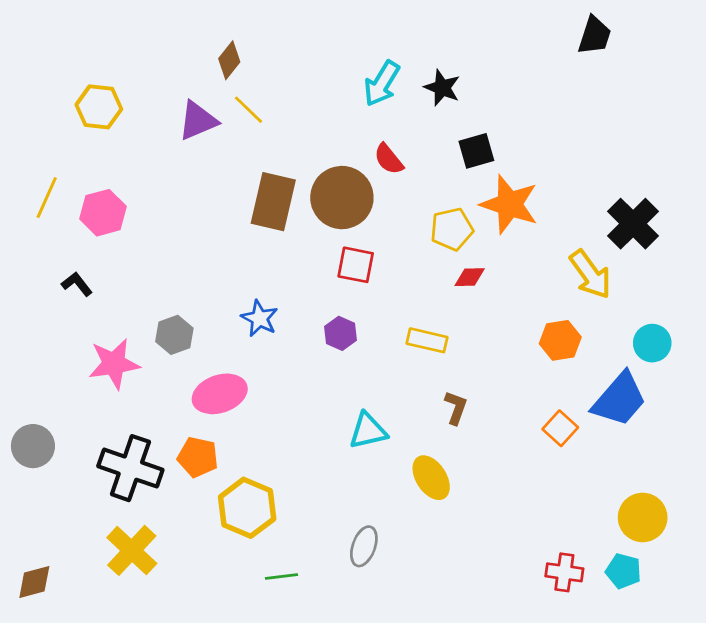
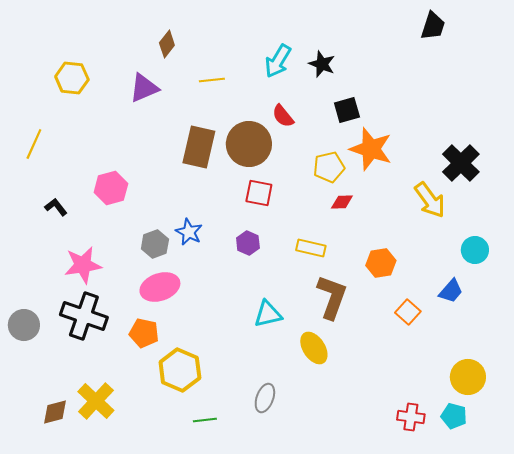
yellow line: (249, 110) -> (212, 80), moved, turned -50
pink hexagon: (103, 213) -> (111, 188), moved
gray hexagon: (174, 335) -> (155, 244), moved
orange hexagon: (560, 340) -> (381, 263), moved
blue trapezoid: (619, 399) -> (451, 291), size x0.6
brown L-shape: (456, 408) -> (332, 297), size x1.8
black cross: (130, 468) -> (84, 316), moved
brown diamond: (34, 582) -> (55, 412), moved

